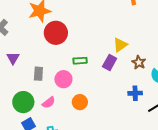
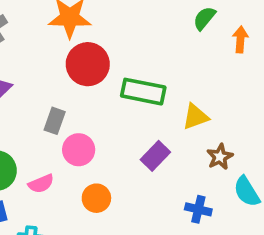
green rectangle: (80, 61) -> (143, 92), moved, size x1.6
purple rectangle: (110, 63) -> (155, 156), moved
gray rectangle: (38, 74) -> (55, 121), moved

